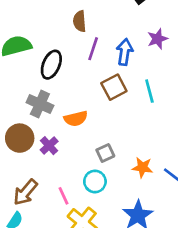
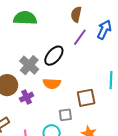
blue arrow: (125, 52) -> (104, 30), moved
black ellipse: (51, 65) -> (54, 56), moved
brown square: (114, 87) -> (86, 98), moved

